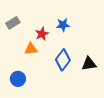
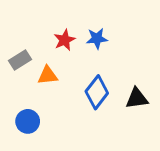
gray rectangle: (13, 23) -> (20, 60), moved
red star: (42, 34) -> (65, 40), moved

